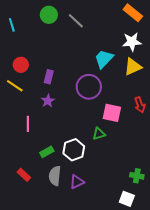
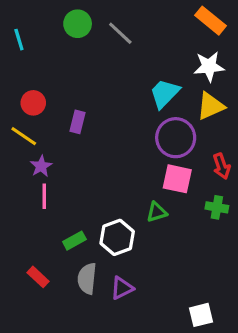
purple circle: (89, 87) -> (176, 138), moved
purple star: (48, 101) -> (41, 166), moved
green cross: (137, 176) -> (217, 207), moved
white square: (127, 199) -> (201, 315), turned -35

